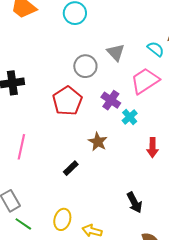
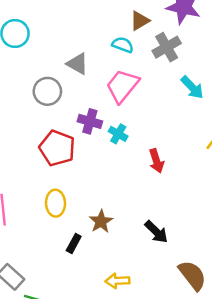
red pentagon: (67, 101) -> (57, 148), moved
brown star: (98, 142) -> (101, 221), moved, turned 30
black rectangle: (71, 168) -> (74, 244), moved
yellow ellipse: (62, 219) -> (56, 203), moved

